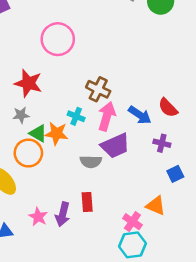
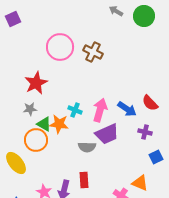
red star: (28, 83) -> (36, 83), turned 30
brown cross: (98, 89) -> (93, 52), moved

